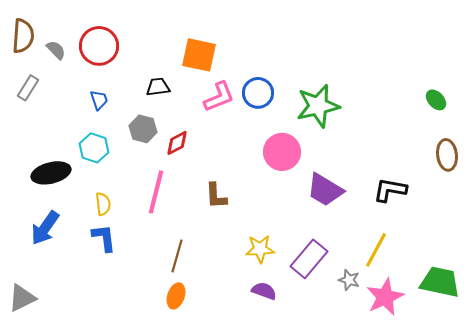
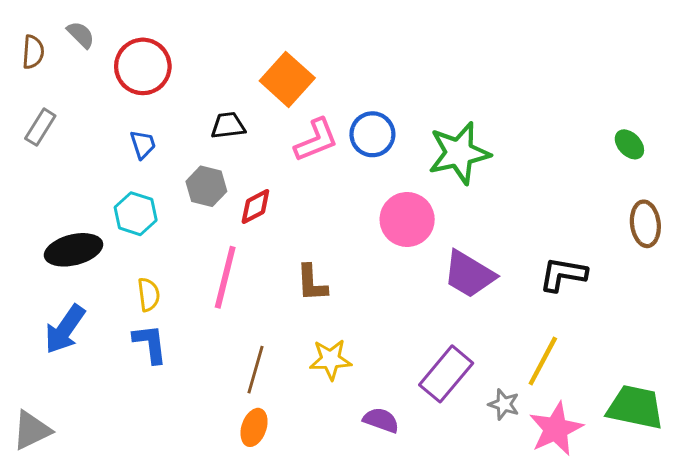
brown semicircle: (23, 36) -> (33, 52), size x0.7
gray semicircle: (56, 50) -> (81, 35), moved
orange square: (199, 55) -> (287, 79), turned 30
yellow star: (260, 249) -> (331, 360), moved

